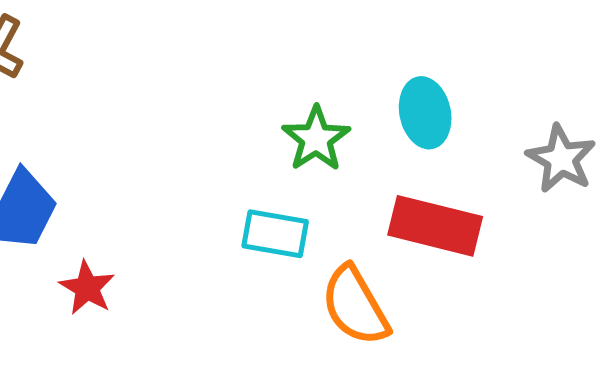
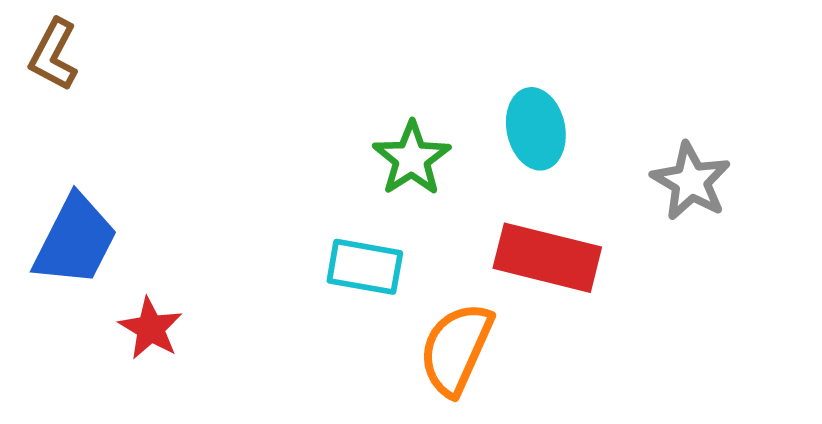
orange semicircle: (355, 306) -> (456, 349), turned 54

